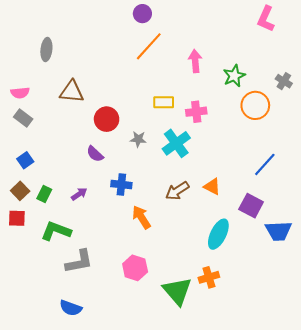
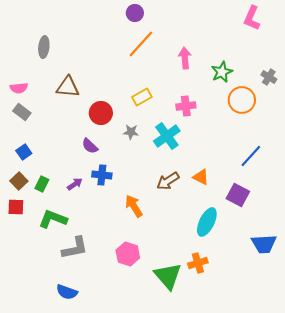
yellow rectangle: (164, 102) -> (142, 97), moved, turned -30
blue cross: (121, 185) -> (102, 175), moved
blue trapezoid: (279, 231) -> (264, 244), moved

